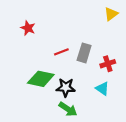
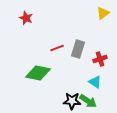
red star: (28, 28) -> (26, 18), moved
black star: (66, 87) -> (72, 101), moved
green arrow: (68, 109) -> (88, 101), moved

